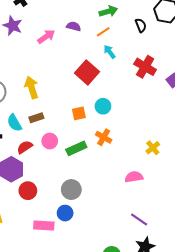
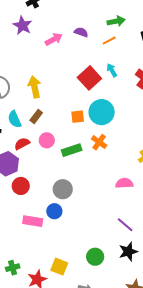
cyan arrow: (110, 52) -> (112, 70), moved
cyan circle: (103, 106) -> (102, 112), size x1.6
brown rectangle: (36, 118) -> (36, 116), turned -40

